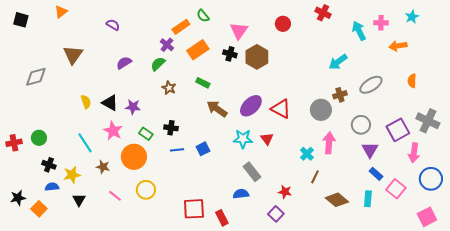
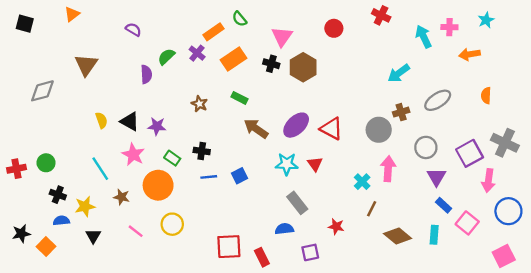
purple semicircle: (124, 63) -> (146, 74), turned 119
green semicircle: (158, 64) -> (166, 57), moved
purple square: (276, 214) -> (310, 252), moved, turned 35

